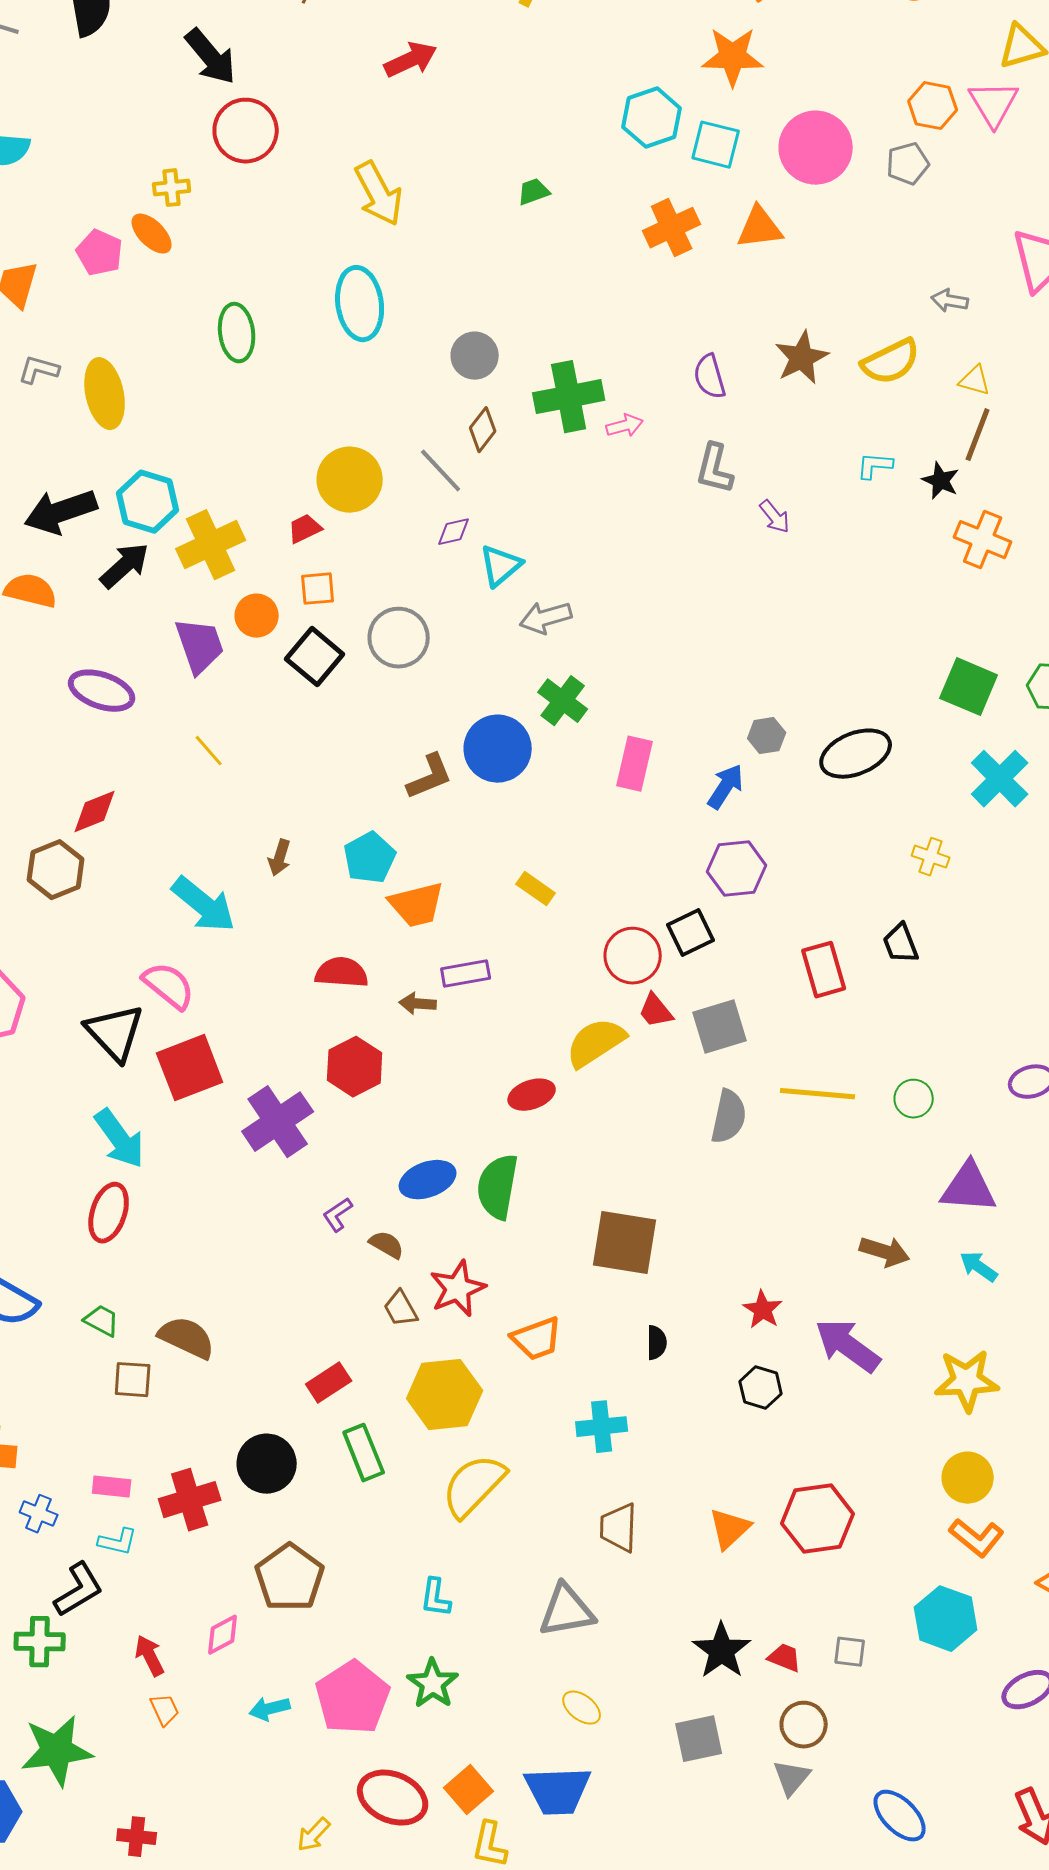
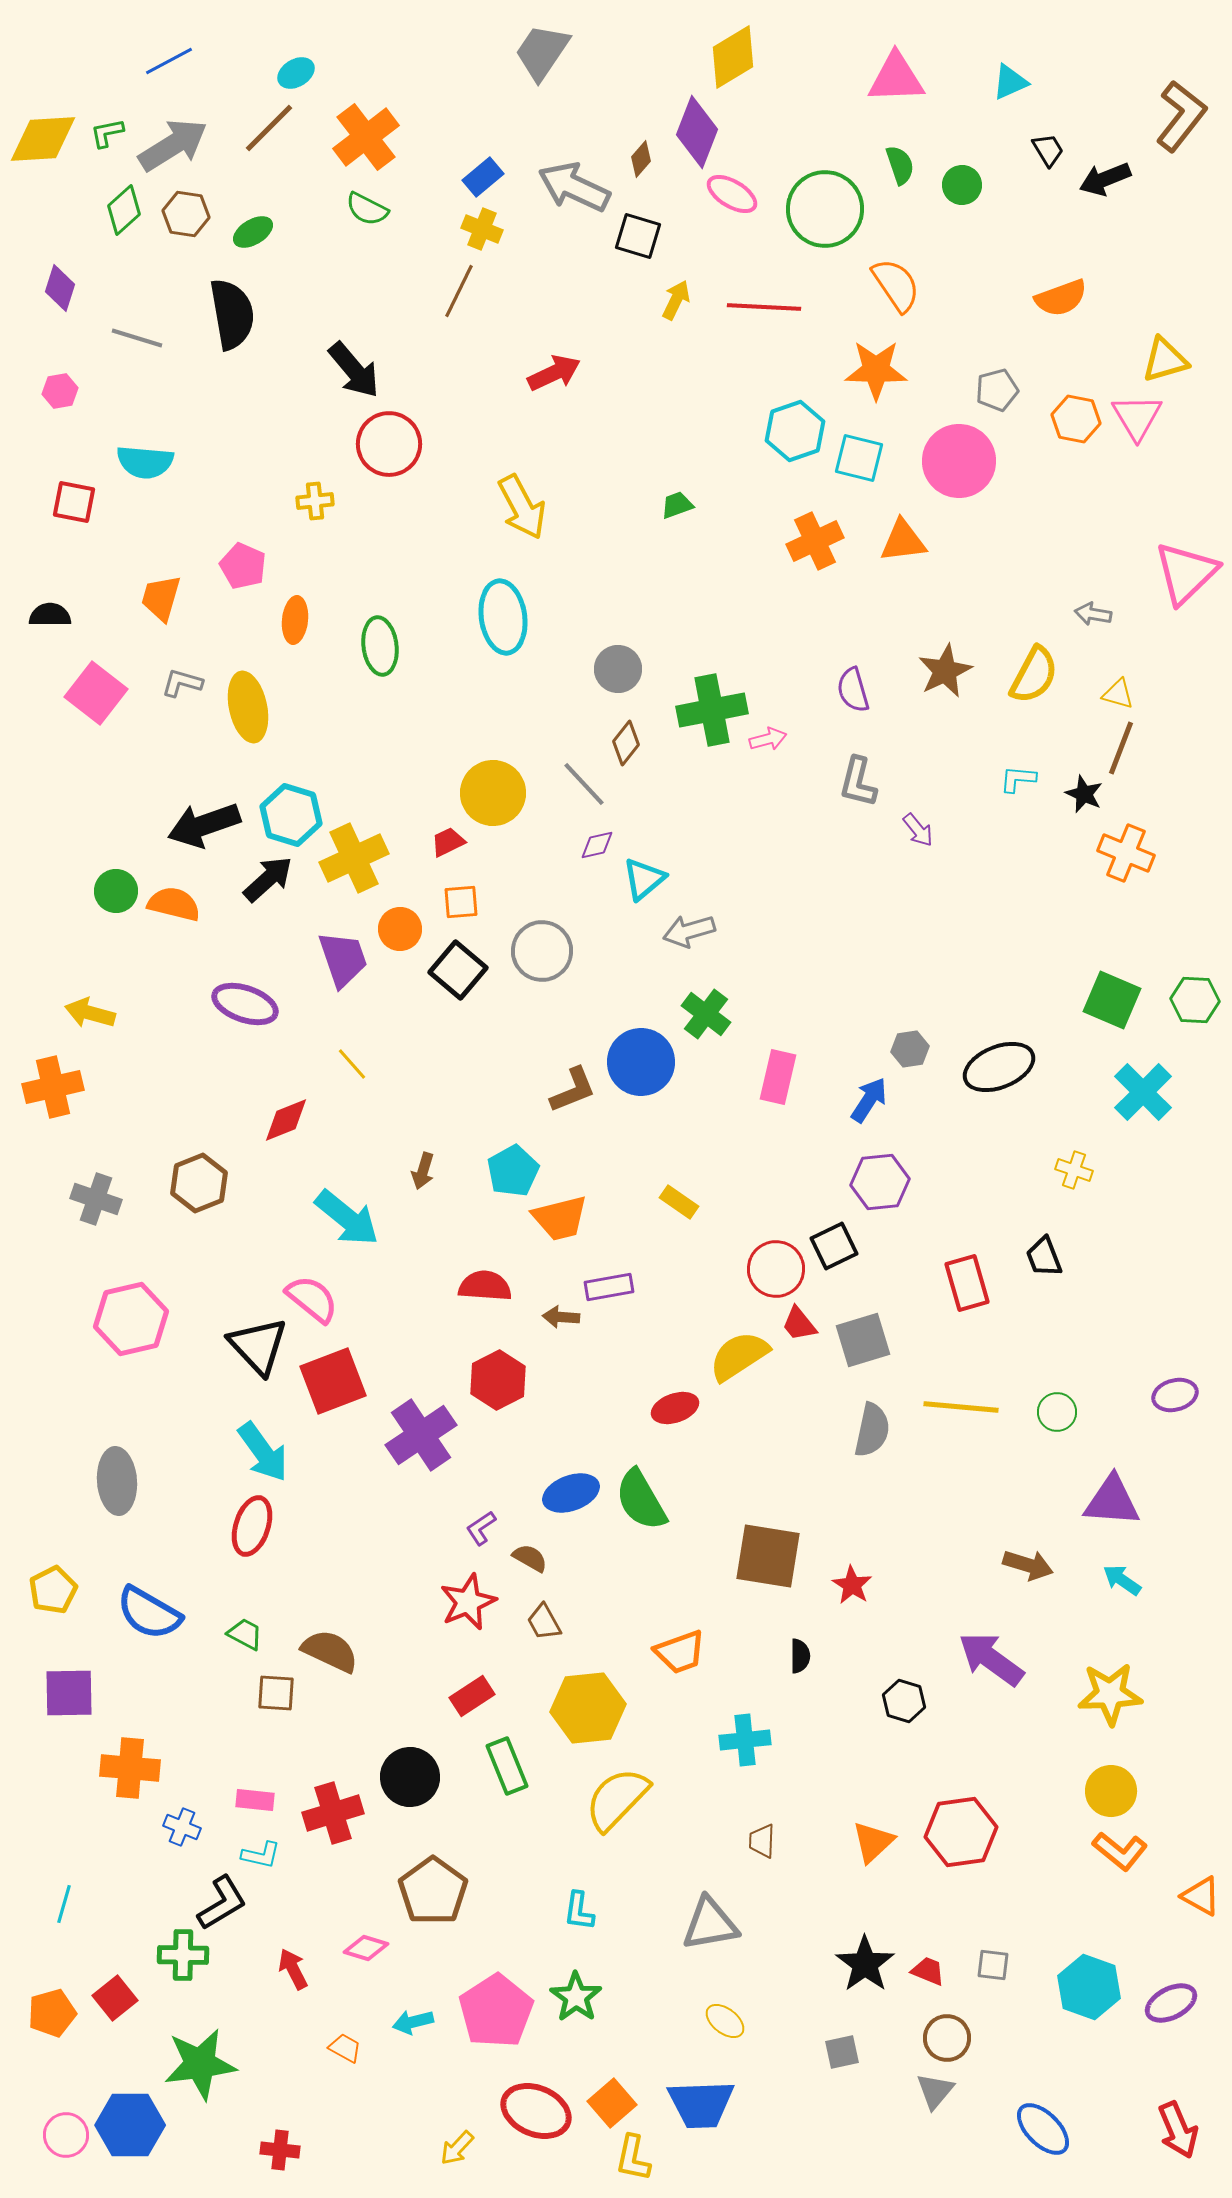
gray pentagon: (908, 164) -> (997, 390), moved
orange ellipse: (152, 234) -> (295, 620), moved, turned 51
yellow semicircle: (891, 362) -> (1034, 675), turned -36
red diamond: (95, 812) -> (286, 1120), moved
green semicircle: (498, 1187) -> (641, 1500), turned -40
red star: (458, 1289) -> (468, 1602), moved
red star: (763, 1310) -> (852, 1585), moved
brown trapezoid: (619, 1528) -> (762, 1841), size x0.7
cyan hexagon: (946, 1619) -> (1089, 1987), moved
pink diamond: (223, 1635) -> (366, 1948), turned 45
orange trapezoid: (165, 1710) -> (345, 2048), moved, turned -36
gray square: (699, 1739) -> (842, 2052), size x0.7

